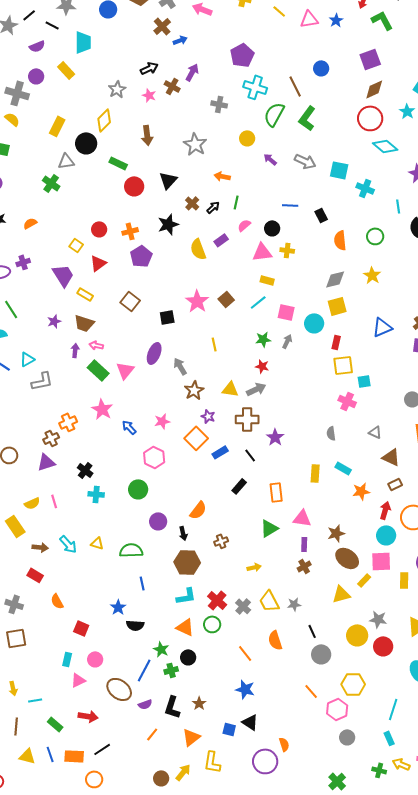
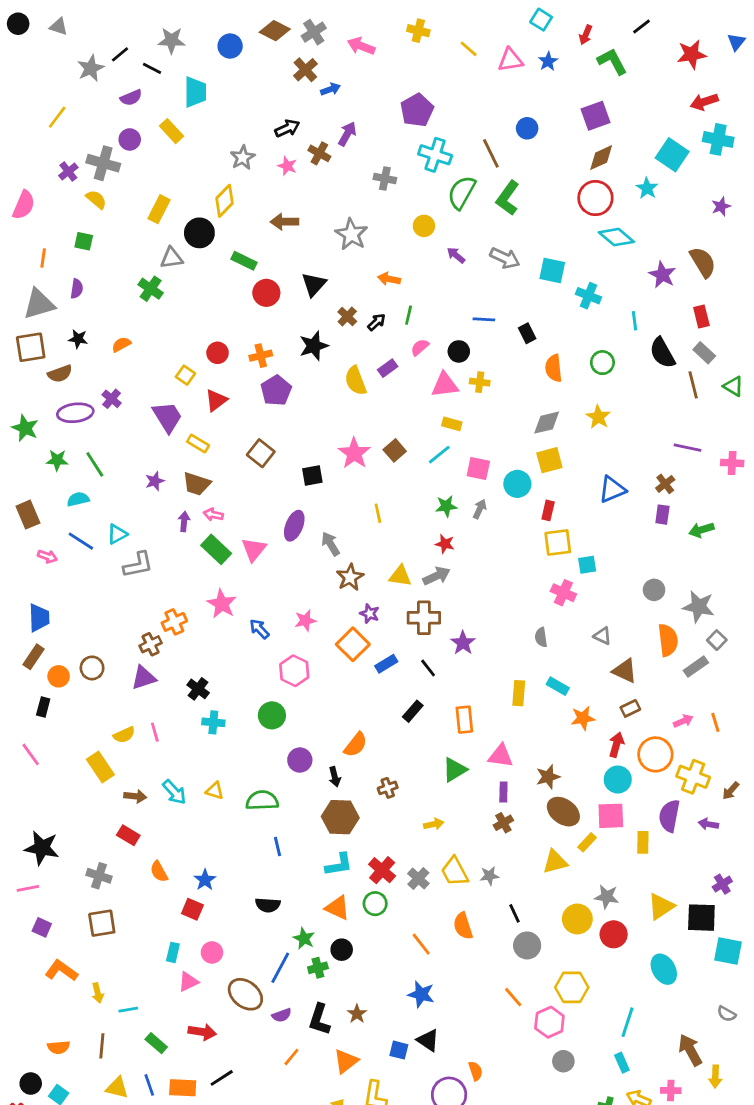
brown arrow: (147, 135) -> (284, 222), turned 96
purple cross: (23, 262) -> (112, 399), turned -32
blue star: (118, 607) -> (205, 880), moved

